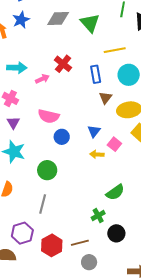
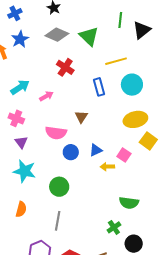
gray diamond: (58, 19) -> (57, 35), turned 30
red cross: (63, 64) -> (65, 67), moved
cyan arrow: (17, 68) -> (20, 87), turned -30
brown triangle: (106, 98) -> (81, 117), moved
blue triangle: (94, 131) -> (96, 150), moved, turned 32
green semicircle: (115, 192) -> (129, 203), turned 48

